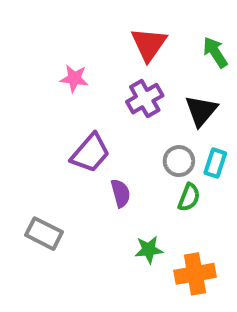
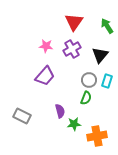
pink star: (74, 78) -> (46, 46), moved
purple semicircle: (121, 193) -> (60, 111), moved
green semicircle: (189, 197) -> (86, 98), moved

